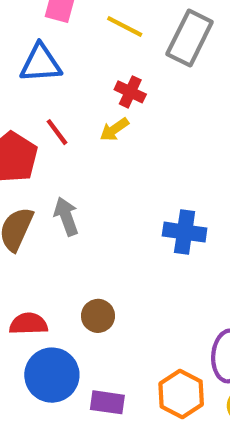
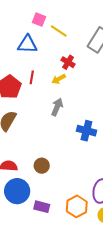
yellow line: (125, 26) -> (59, 31), moved
red line: (57, 132) -> (32, 77), turned 40
gray arrow: (66, 216) -> (57, 107), moved, turned 36

